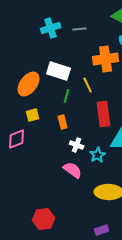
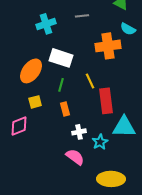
cyan cross: (51, 28) -> (46, 24), moved
yellow line: (88, 85) -> (90, 81), moved
green line: (67, 96) -> (61, 85), moved
white cross: (77, 145) -> (79, 132), turned -32

